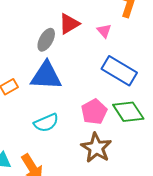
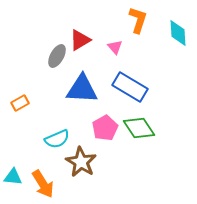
blue triangle: (46, 76) -> (82, 89), moved
brown star: (96, 148) -> (81, 162), moved

